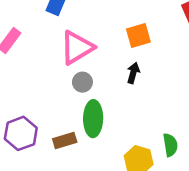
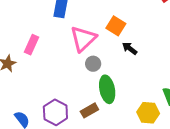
orange square: (138, 35) -> (116, 26), moved, turned -30
black arrow: (133, 73) -> (130, 48), turned -56

